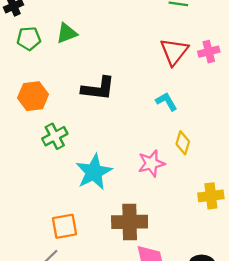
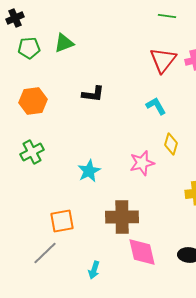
black L-shape: (98, 88) -> (93, 94), size x0.7
green cross: (55, 136) -> (32, 152), moved
cyan star: (94, 172) -> (89, 171), size x0.7

